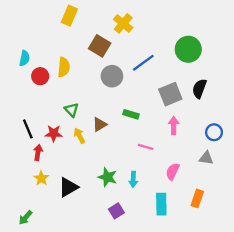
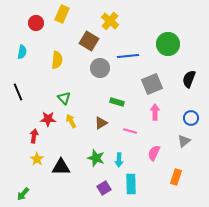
blue line: (143, 63) -> (128, 56), turned 30
red circle: (40, 76) -> (36, 23), moved
black semicircle: (199, 89) -> (189, 79), moved
brown triangle: (100, 124) -> (101, 123), moved
black line: (28, 129) -> (18, 92), moved
gray triangle: (206, 158) -> (184, 141), turned -48
black triangle: (68, 187) -> (61, 167), turned 30
cyan rectangle: (161, 204) -> (131, 184), moved

